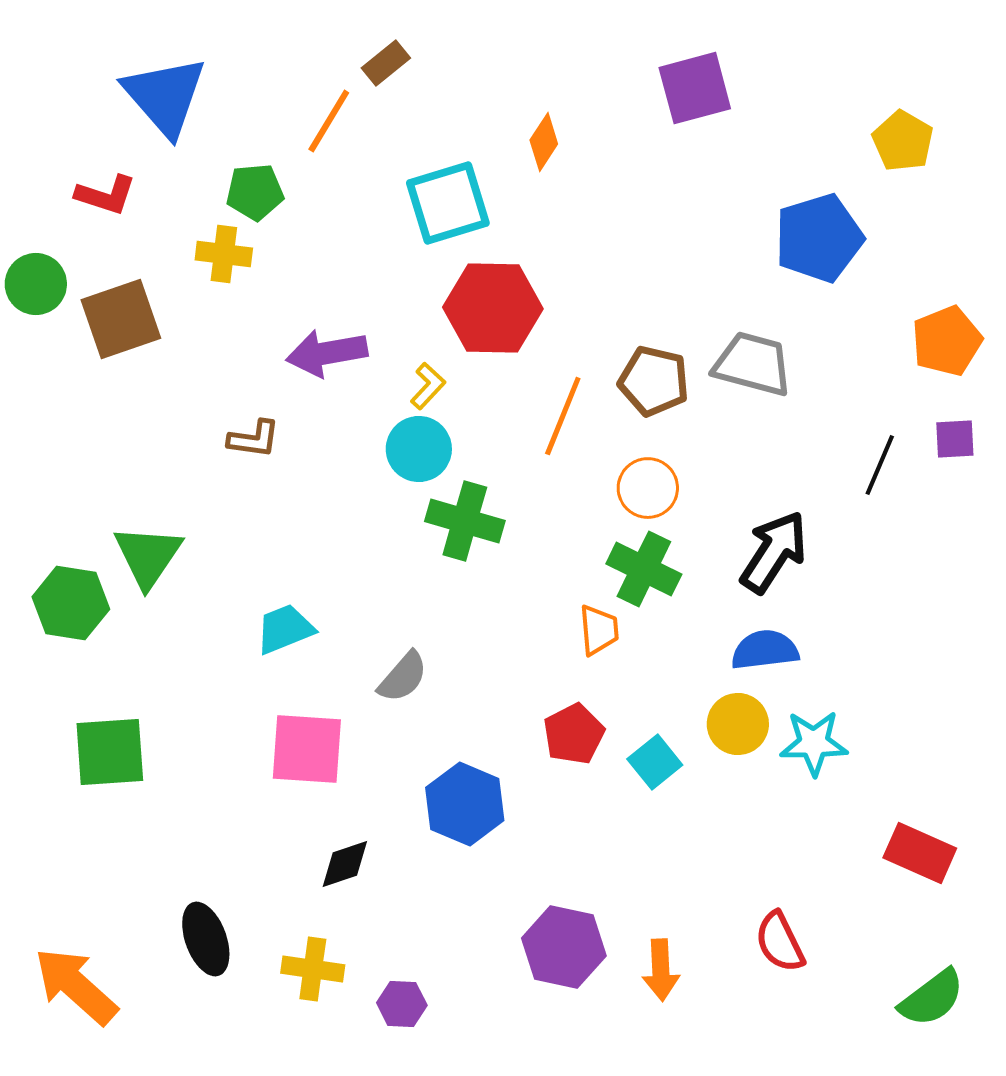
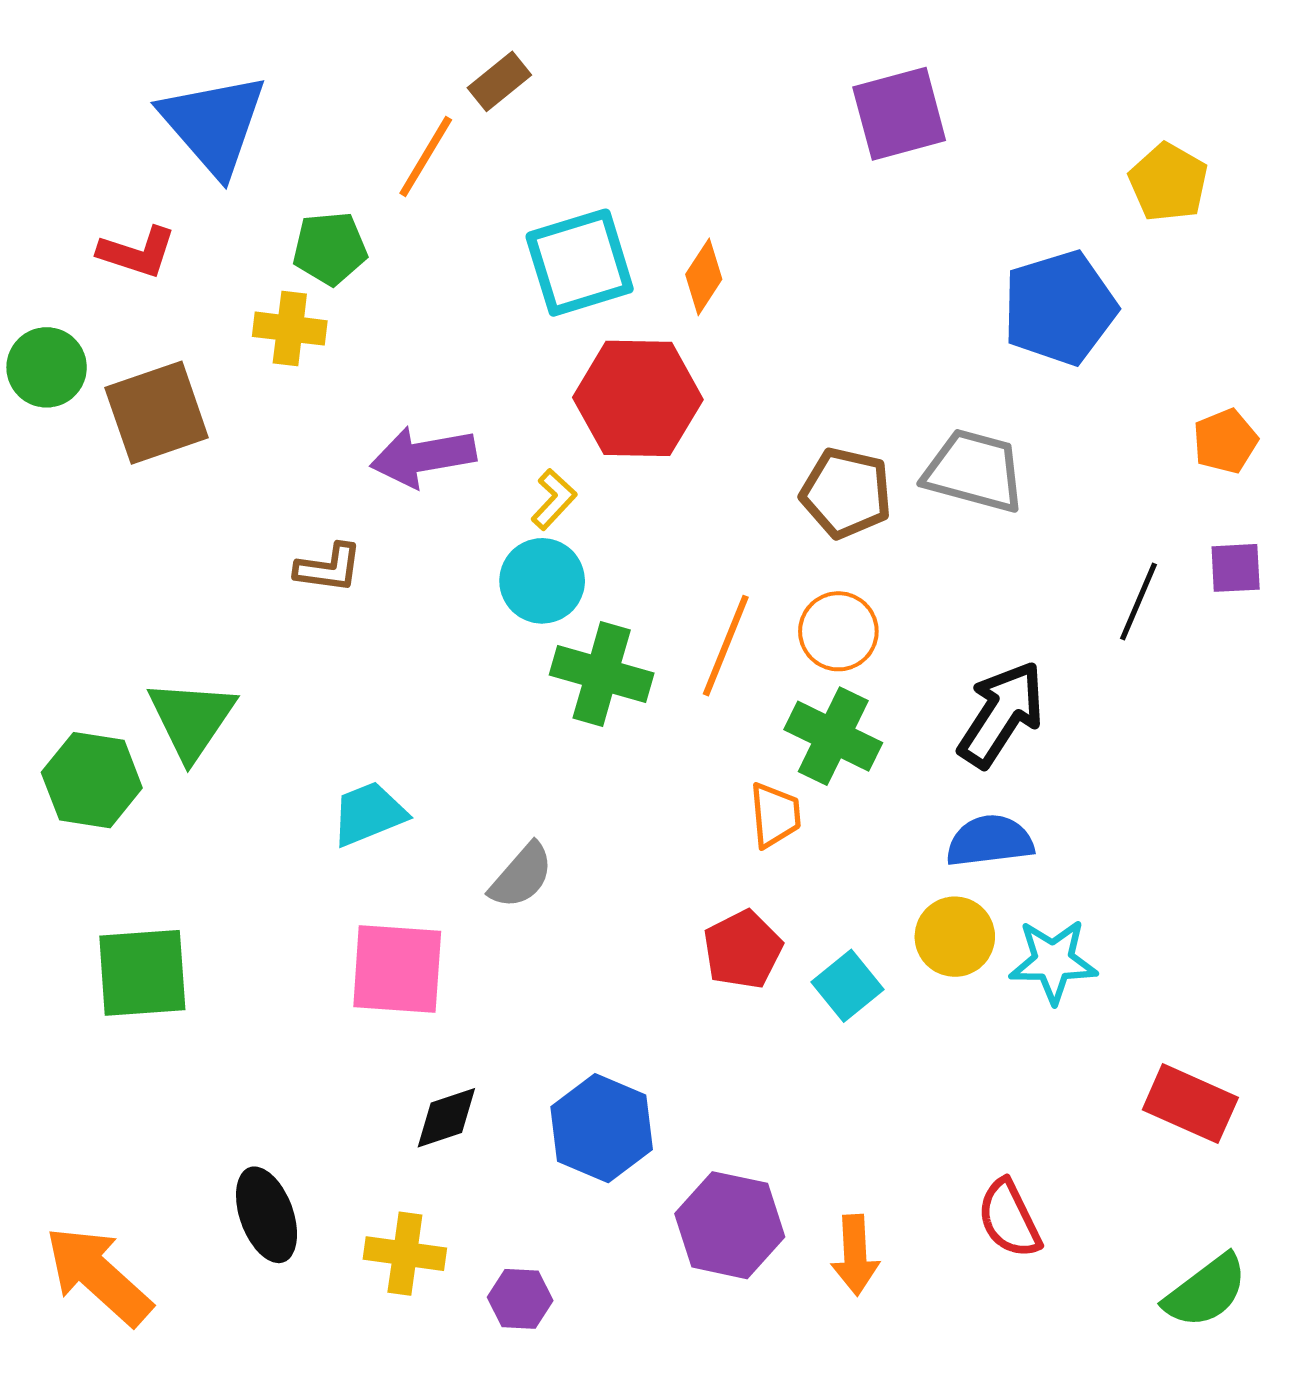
orange diamond: (544, 142) -> (704, 277), moved
orange pentagon: (947, 341) -> (1225, 441), size x0.7
orange line: (563, 416) -> (726, 646), moved
blue hexagon: (465, 804) -> (602, 1128), moved

